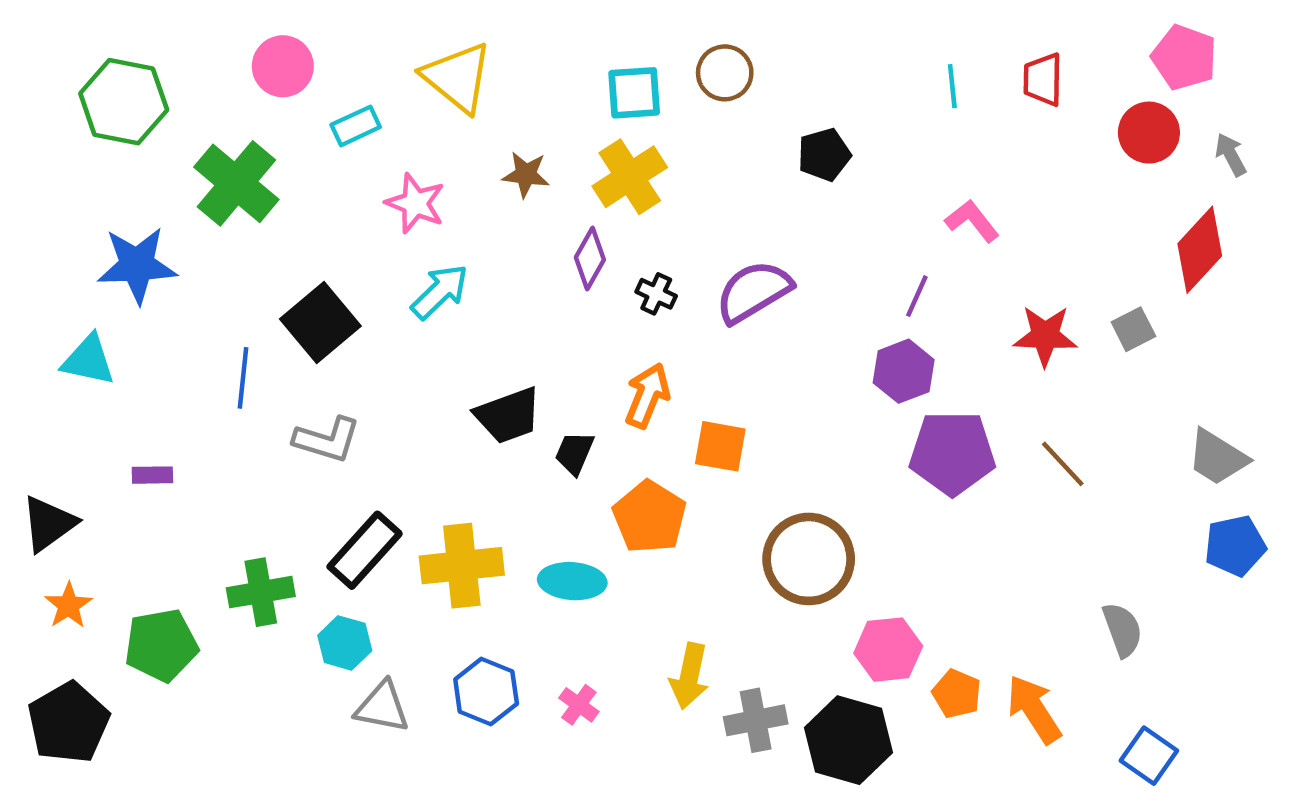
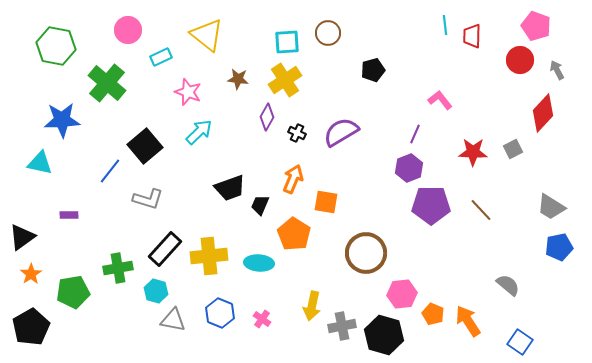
cyan line: (952, 86) -> (445, 25), moved
blue line: (243, 378) -> (110, 171), turned 32
gray semicircle: (1122, 630) -> (508, 285), turned -30

